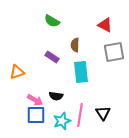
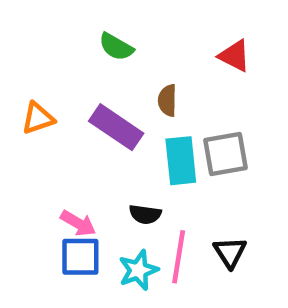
gray square: (114, 52) -> (226, 154), moved
purple rectangle: (52, 57) -> (116, 127), size x1.6
orange triangle: (17, 72) -> (38, 118), moved
black semicircle: (56, 96) -> (145, 214), moved

